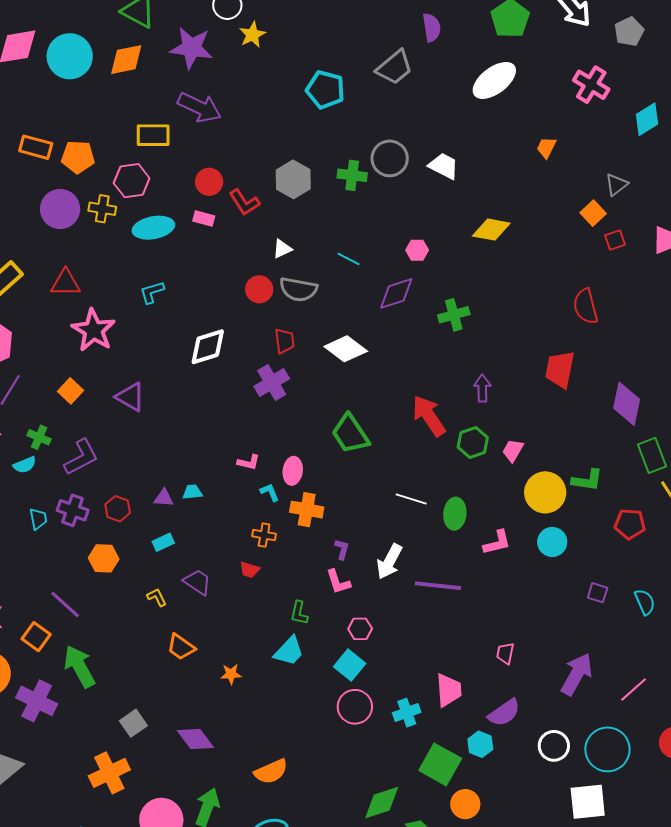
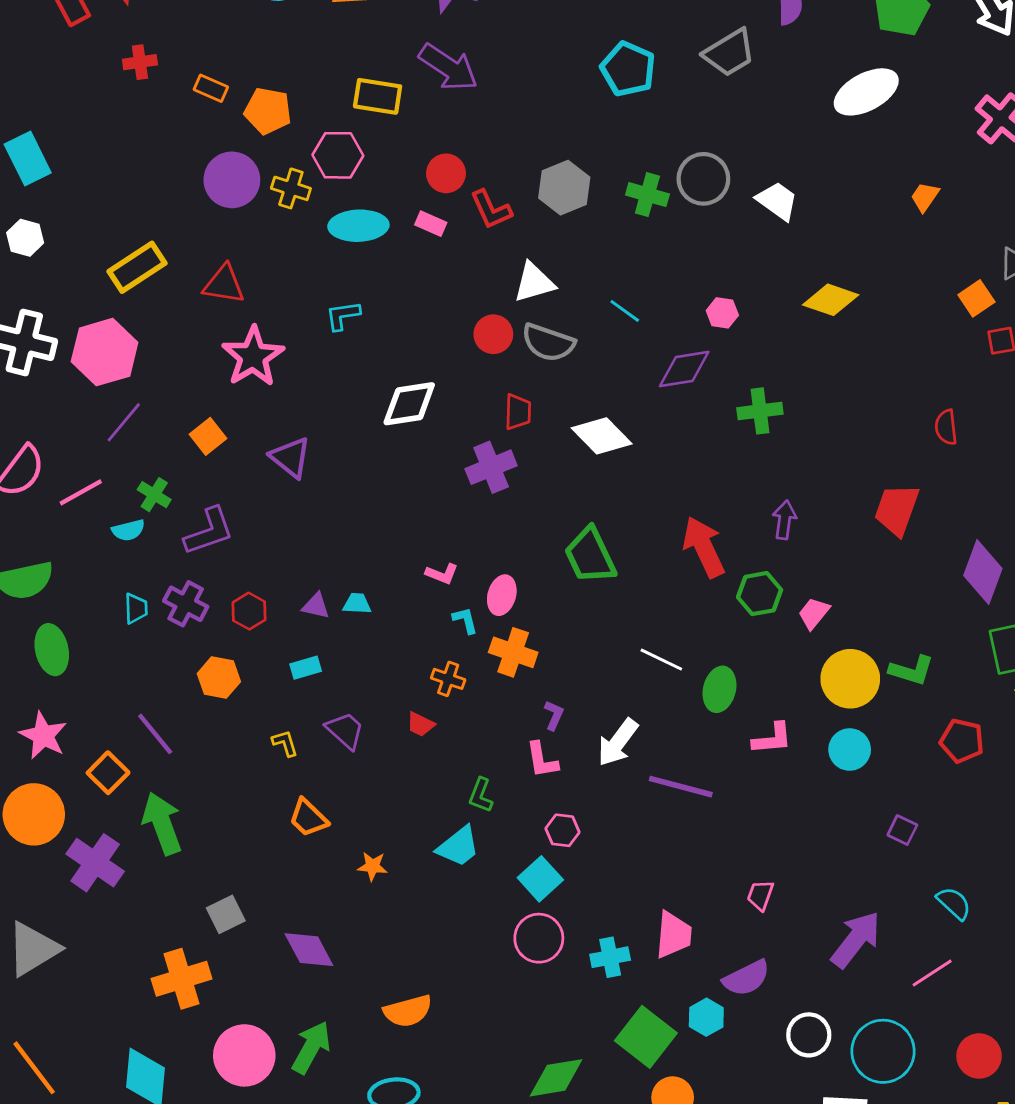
orange rectangle: (36, 147) -> (211, 88), size x0.7
white triangle: (282, 249) -> (534, 282), size x1.5
red semicircle: (586, 306) -> (946, 427), size x0.7
cyan semicircle: (645, 602) -> (954, 903), moved, turned -32

